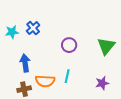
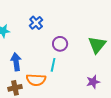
blue cross: (33, 28) -> (36, 23), moved
cyan line: (67, 76) -> (53, 65), moved

